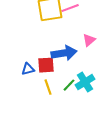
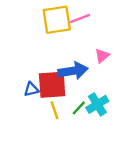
red square: (46, 65) -> (52, 85), size x1.5

